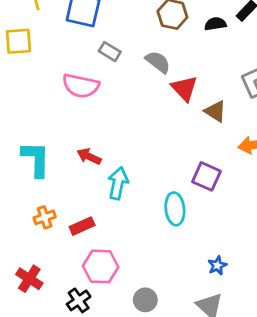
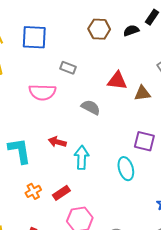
gray rectangle: (110, 52) -> (68, 68), moved
gray semicircle: (158, 62) -> (91, 107), moved
red triangle: (184, 88) -> (117, 81), turned -30
brown triangle: (215, 111) -> (142, 93), turned -30

